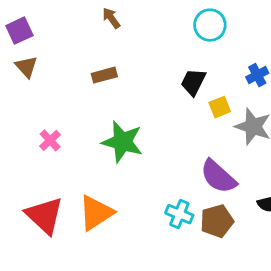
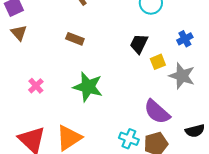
brown rectangle: (104, 75) -> (75, 39), turned 36

